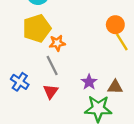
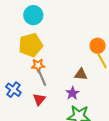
orange star: (57, 43) -> (38, 65), moved
brown triangle: (115, 87) -> (81, 74), moved

